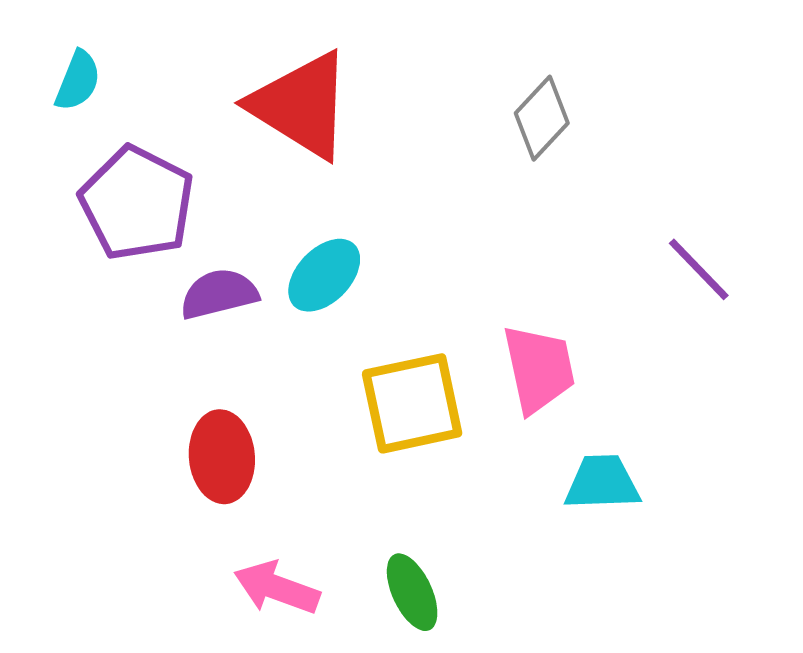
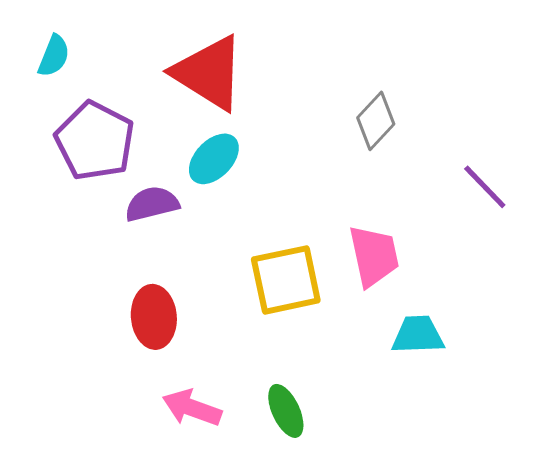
gray diamond: (542, 118) -> (376, 121), moved
cyan ellipse: (324, 275) -> (214, 159), moved

